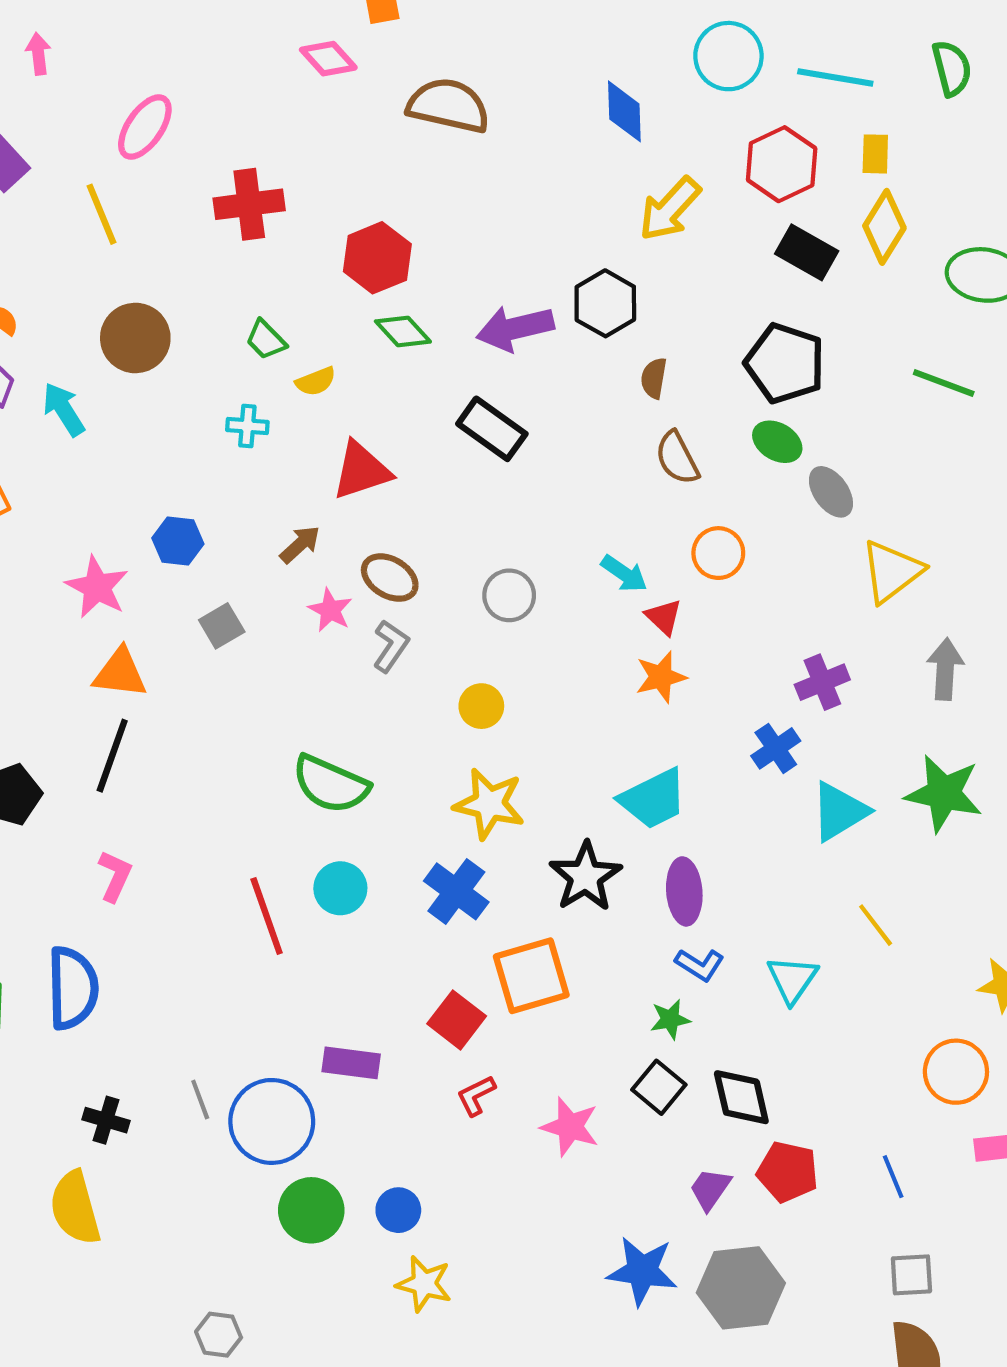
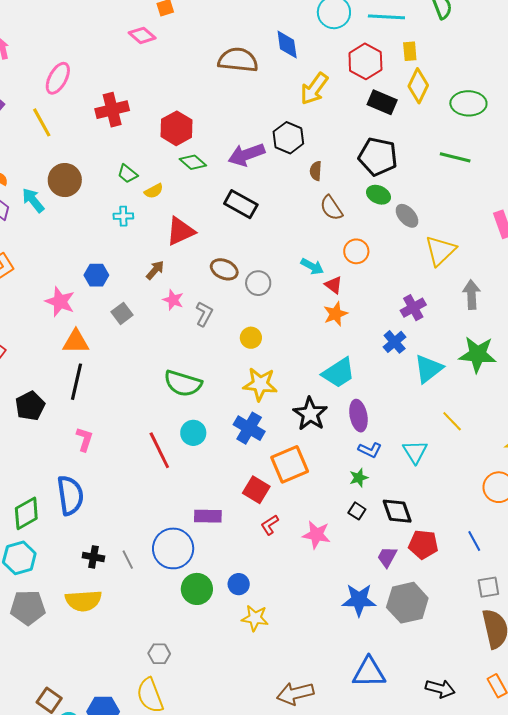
brown semicircle: (448, 106) -> (238, 60), moved
cyan arrow: (64, 409) -> (33, 200), moved
brown ellipse: (390, 578) -> (224, 269), moved
black square: (659, 1087) -> (357, 511), size x0.7
gray line: (200, 1100) -> (128, 560), moved
yellow semicircle: (75, 1208) -> (83, 601), turned -72

